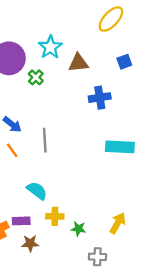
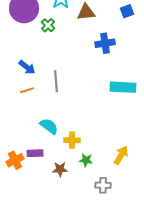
orange line: (12, 150) -> (27, 90), turned -72
yellow cross: (55, 216) -> (72, 140), moved
brown star: (30, 243) -> (60, 169), moved

